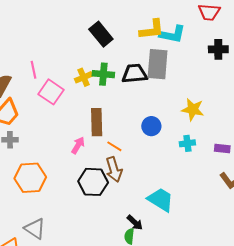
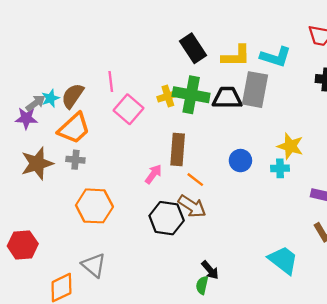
yellow L-shape: (152, 30) -> (236, 56), moved
green cross: (103, 74) -> (191, 95), size x1.4
cyan cross: (187, 143) -> (280, 168), moved
brown arrow: (114, 170) -> (192, 206), turned -45
cyan trapezoid: (160, 200) -> (283, 260), moved

